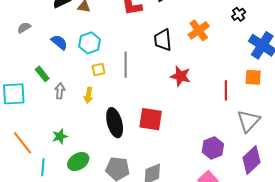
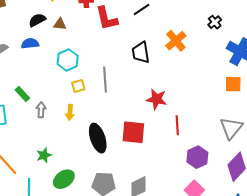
blue semicircle: (59, 42) -> (30, 44), moved, turned -42
red star: (180, 76) -> (156, 99), moved
red line: (226, 90) -> (177, 125), moved

